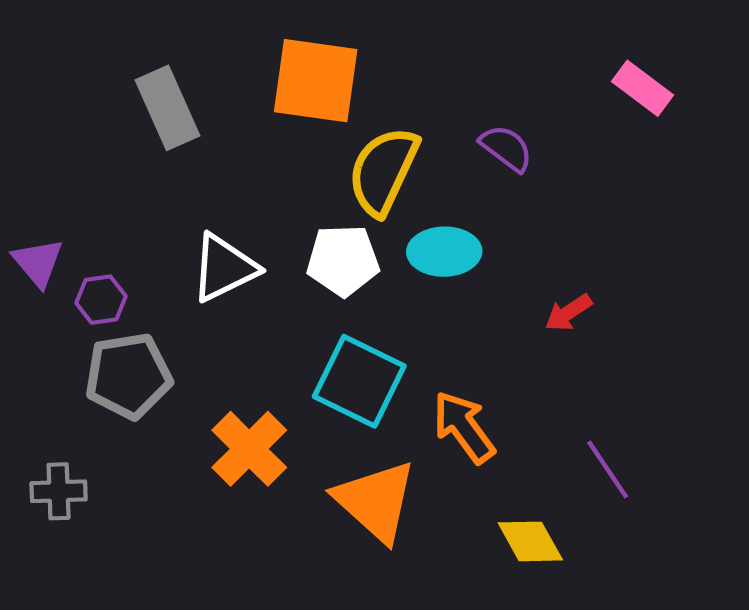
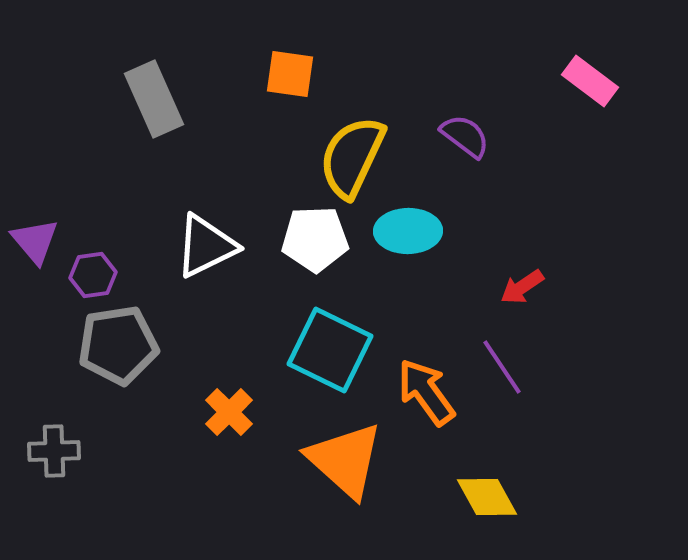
orange square: (316, 81) -> (290, 74), size x0.6
orange cross: (249, 449) -> (229, 412), size x0.7
purple line: (608, 469) -> (502, 367), moved

